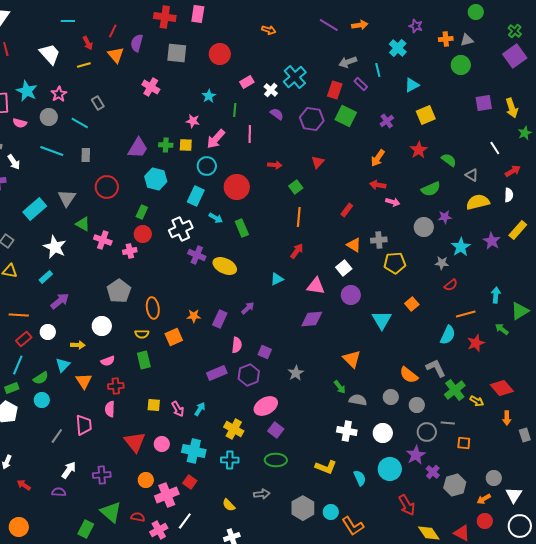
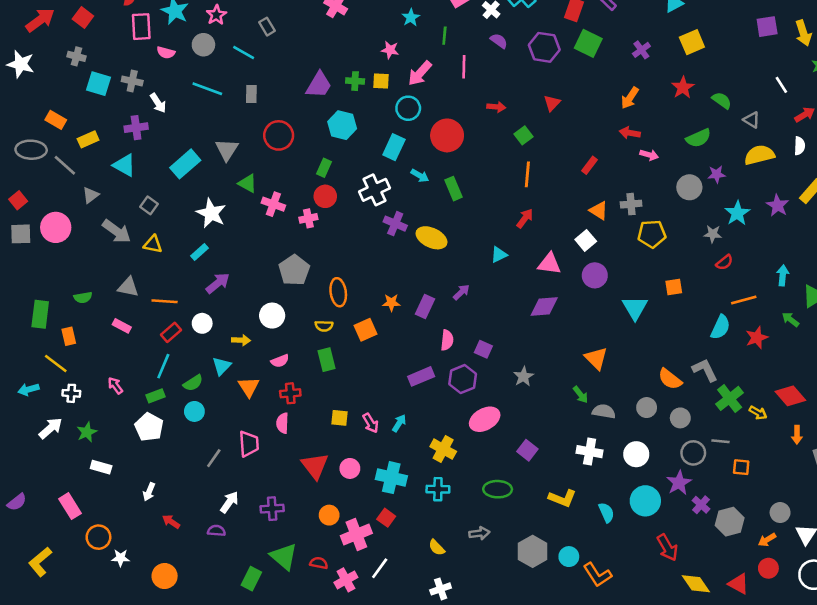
orange square: (412, 304) -> (674, 287), turned 32
purple square: (276, 430) -> (527, 450), moved

